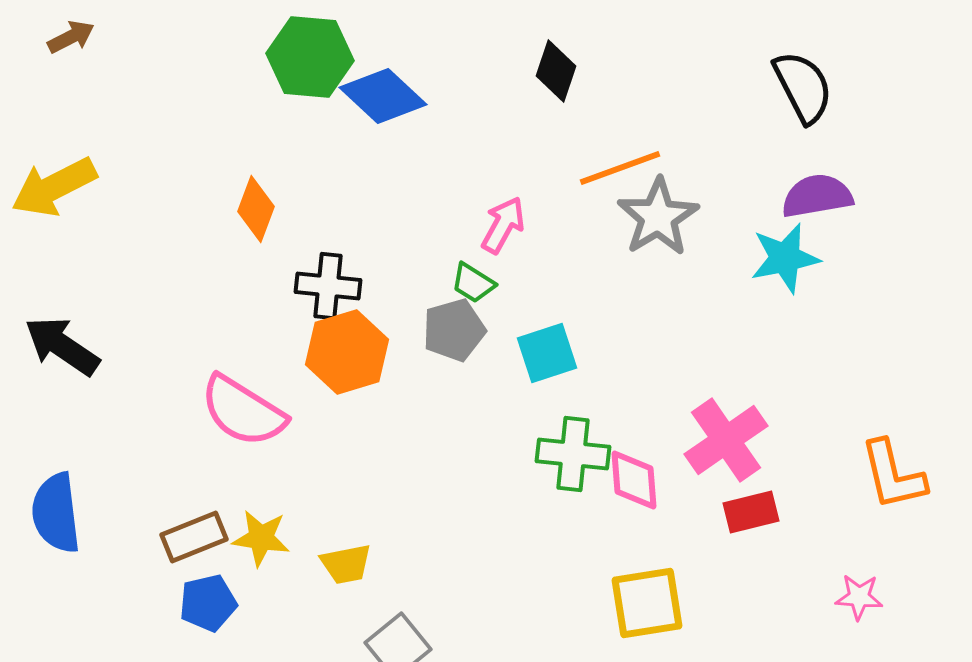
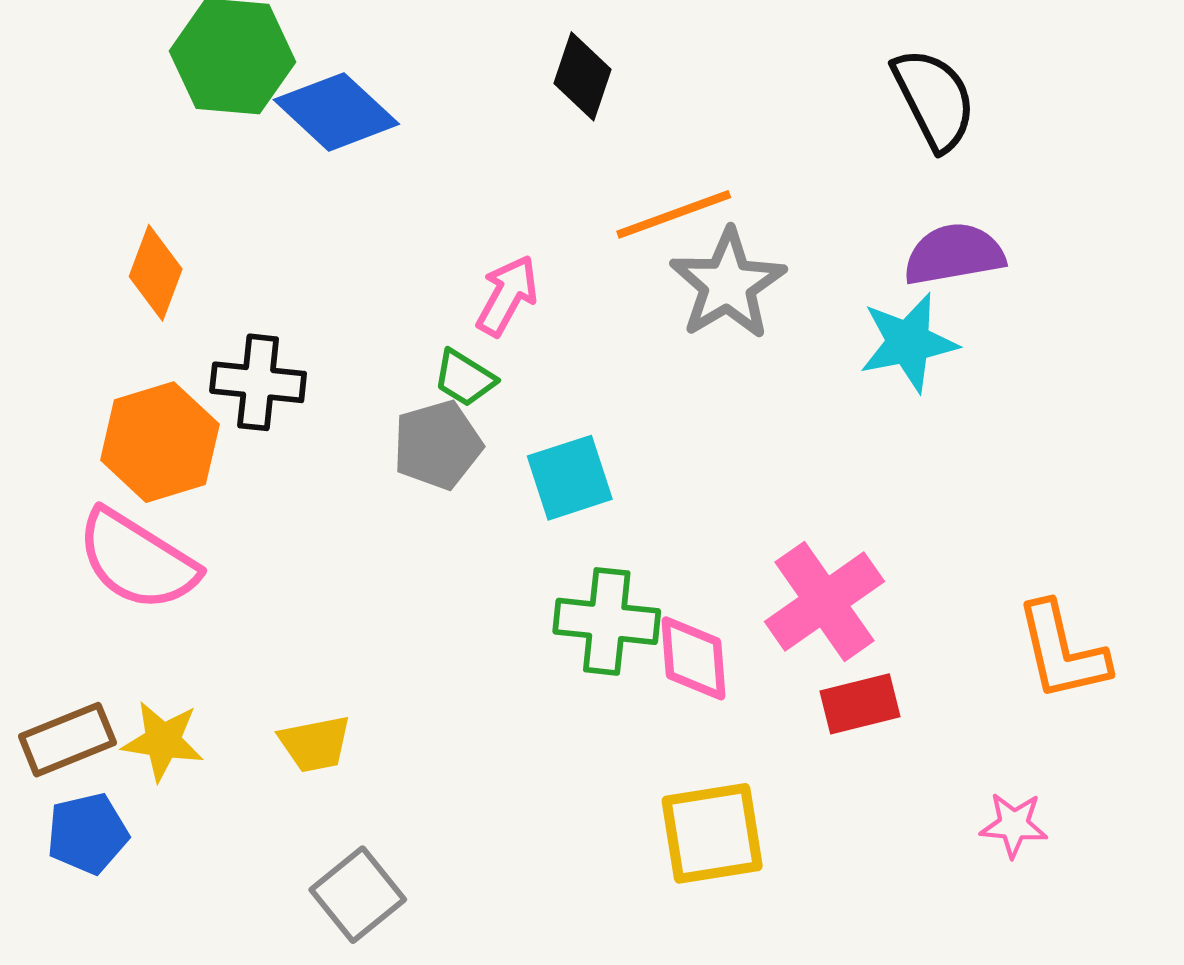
orange hexagon: (347, 352) -> (160, 442), moved
yellow trapezoid: (346, 564) -> (315, 744), moved

